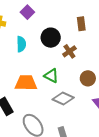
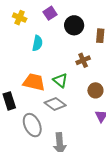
black circle: (51, 38) -> (74, 25), moved
gray diamond: (63, 98) -> (55, 104), moved

